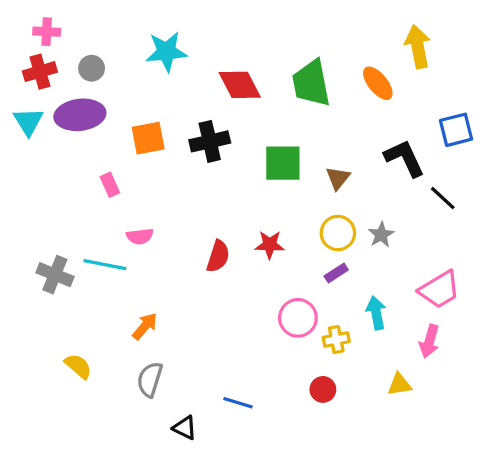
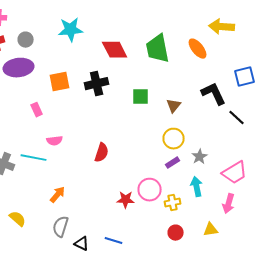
yellow arrow: (418, 47) -> (222, 27), turned -75
green square: (283, 163) -> (141, 97), size x0.7
gray star: (381, 235) -> (200, 157), moved
red star: (270, 245) -> (126, 200), moved
red circle: (323, 389) -> (176, 233), moved
black triangle: (185, 428) -> (82, 244), moved

